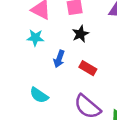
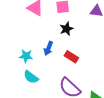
cyan star: (35, 38) -> (26, 56), moved

